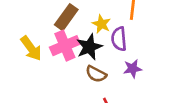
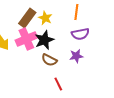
yellow star: (101, 24) -> (45, 18), moved
purple semicircle: (119, 39) -> (80, 34), moved, turned -96

